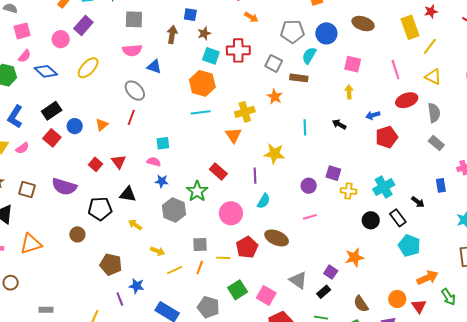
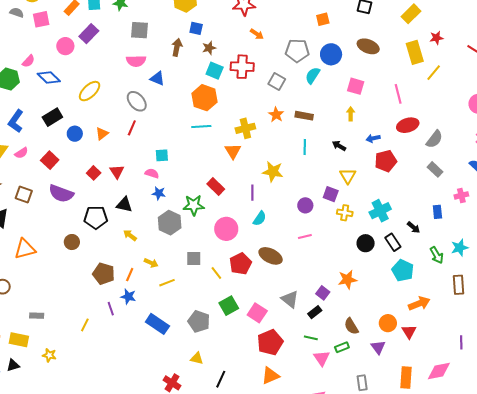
pink square: (22, 31) -> (41, 19), moved
yellow ellipse: (88, 68) -> (90, 91), moved
yellow triangle: (433, 77) -> (348, 176), moved, turned 30
brown rectangle: (299, 78) -> (304, 116), moved
gray semicircle: (434, 113) -> (434, 139), turned 42
red square: (52, 138) -> (50, 160), moved
green star: (197, 191) -> (194, 205), turned 30
yellow line: (223, 258) -> (216, 273), turned 48
orange line: (200, 268) -> (130, 275), moved
green arrow: (448, 297) -> (437, 255), moved

